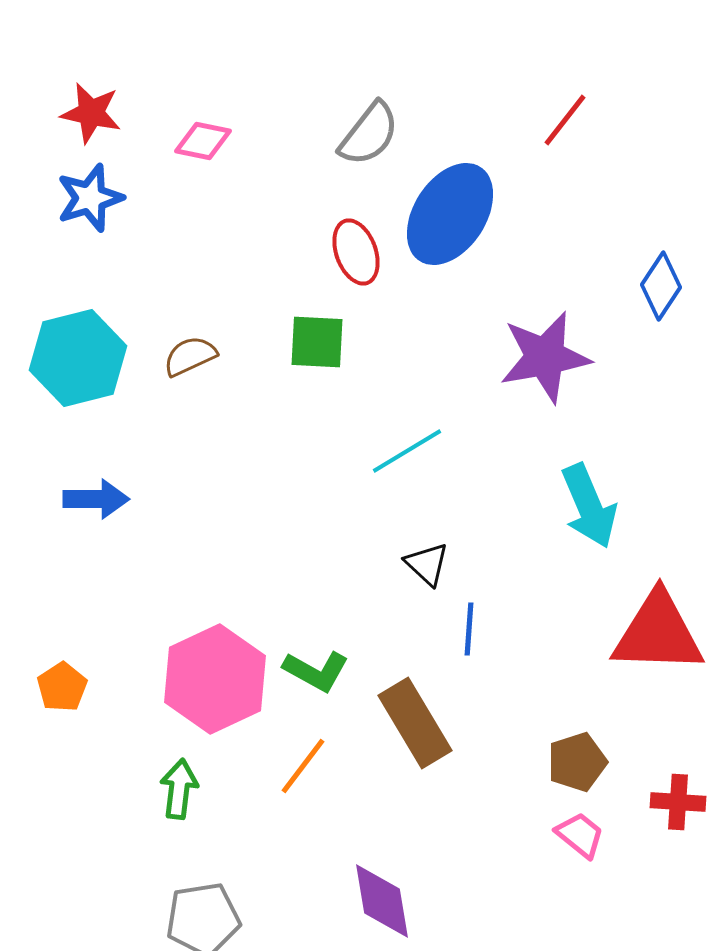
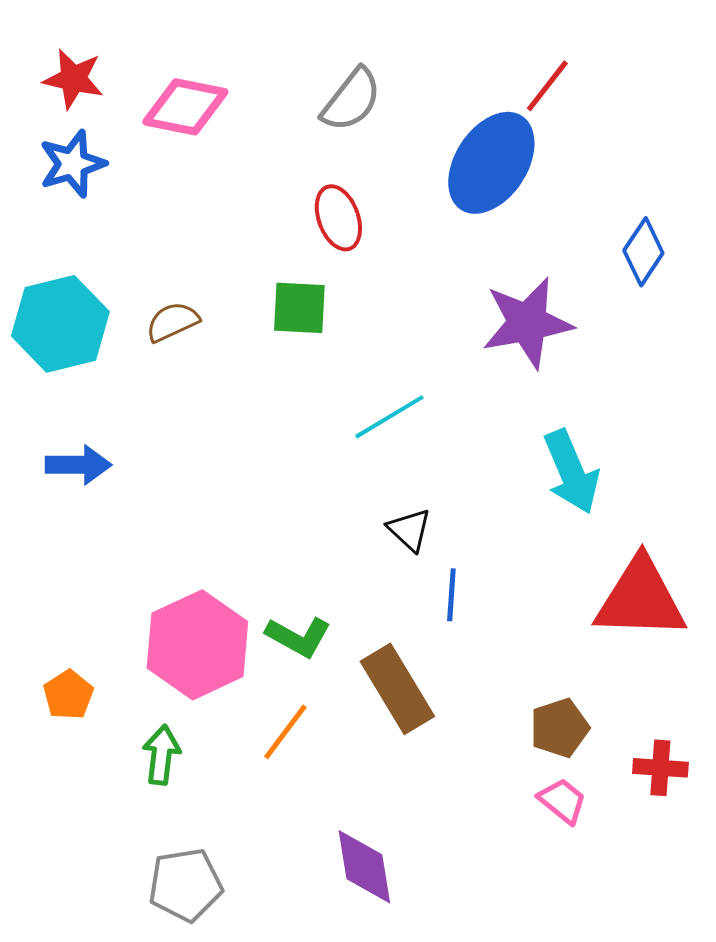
pink diamond: (203, 141) -> (185, 107), size x1.5
blue ellipse: (450, 214) -> (491, 163), moved
orange pentagon: (62, 687) -> (68, 695), moved

